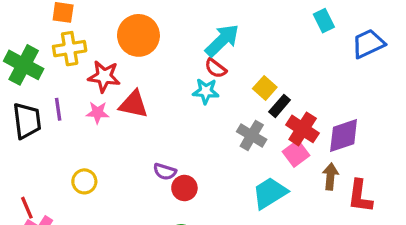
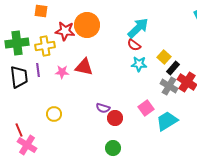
yellow cross: (70, 49) -> (45, 46), moved
green cross: (24, 65) -> (17, 43), turned -35
red star: (104, 76) -> (65, 31), moved
cyan star: (206, 91) -> (139, 64), moved
gray cross: (252, 136) -> (169, 86), moved
pink square: (296, 154) -> (146, 108), moved

